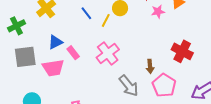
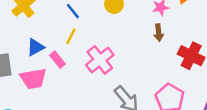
yellow line: (106, 20) -> (71, 36), moved
brown arrow: (150, 66) -> (159, 33), moved

